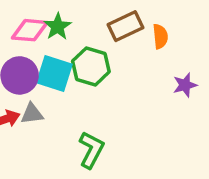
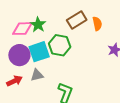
cyan square: (54, 74) -> (39, 52), turned -30
gray triangle: (32, 114) -> (37, 75), moved

